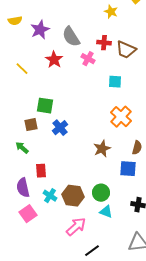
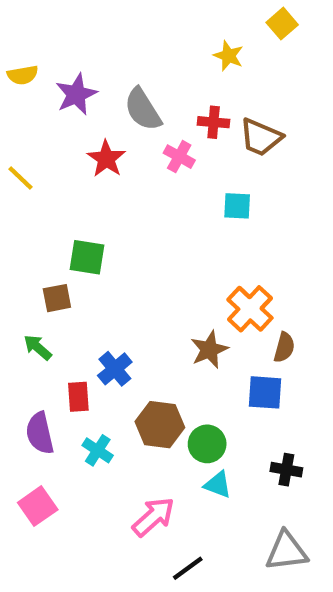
yellow line: (22, 69) -> (21, 178), moved
orange cross: (121, 117) -> (250, 309), moved
blue cross: (60, 128) -> (115, 369), moved
brown hexagon: (73, 196) -> (160, 425), moved
pink square: (28, 214) -> (38, 506), moved

